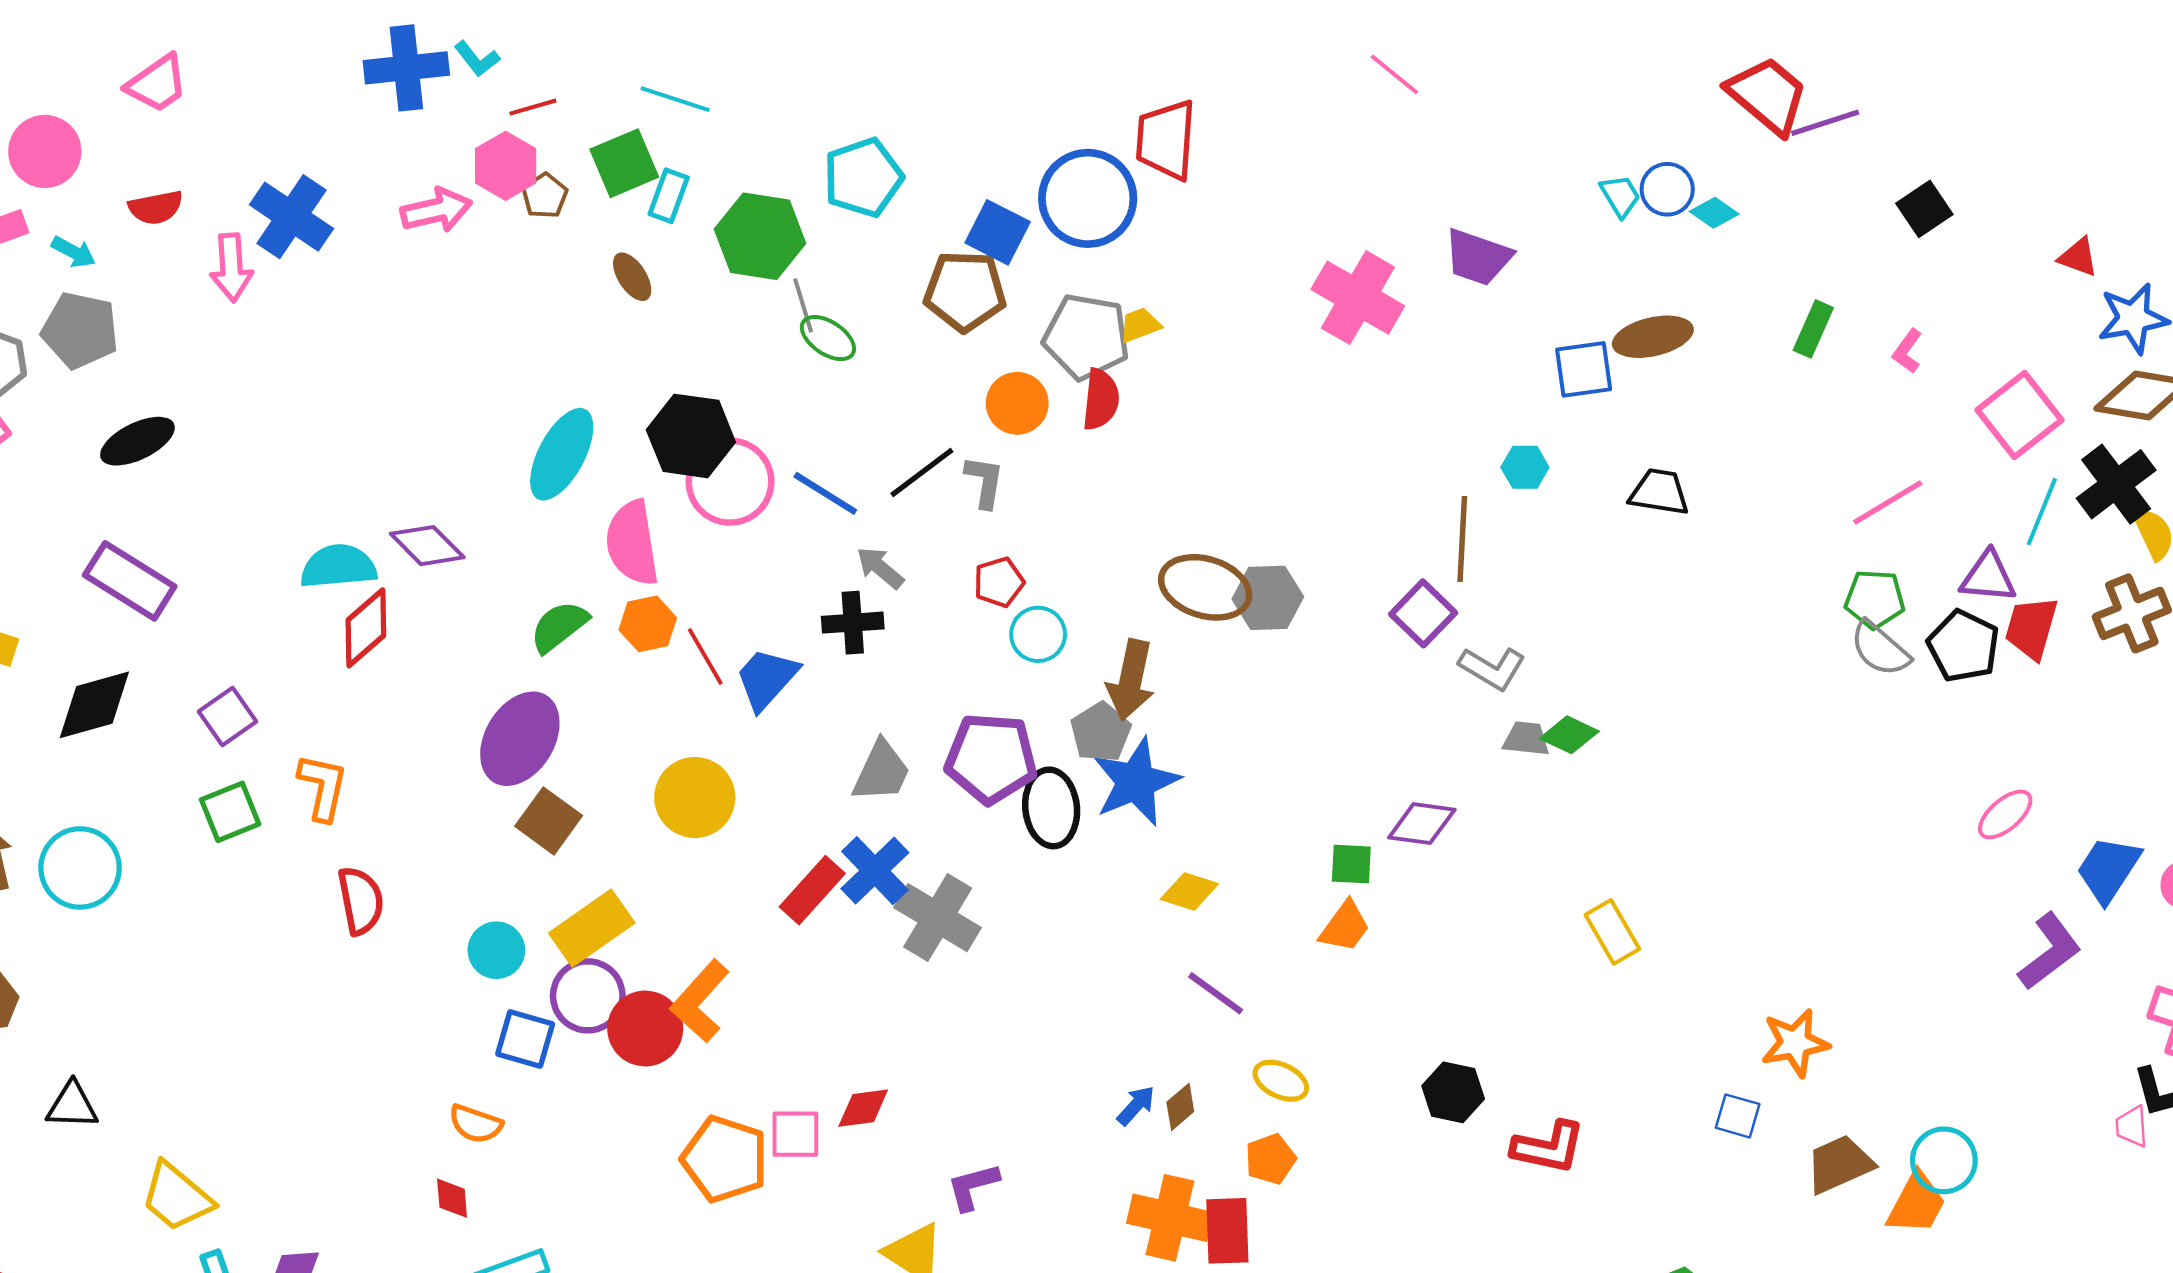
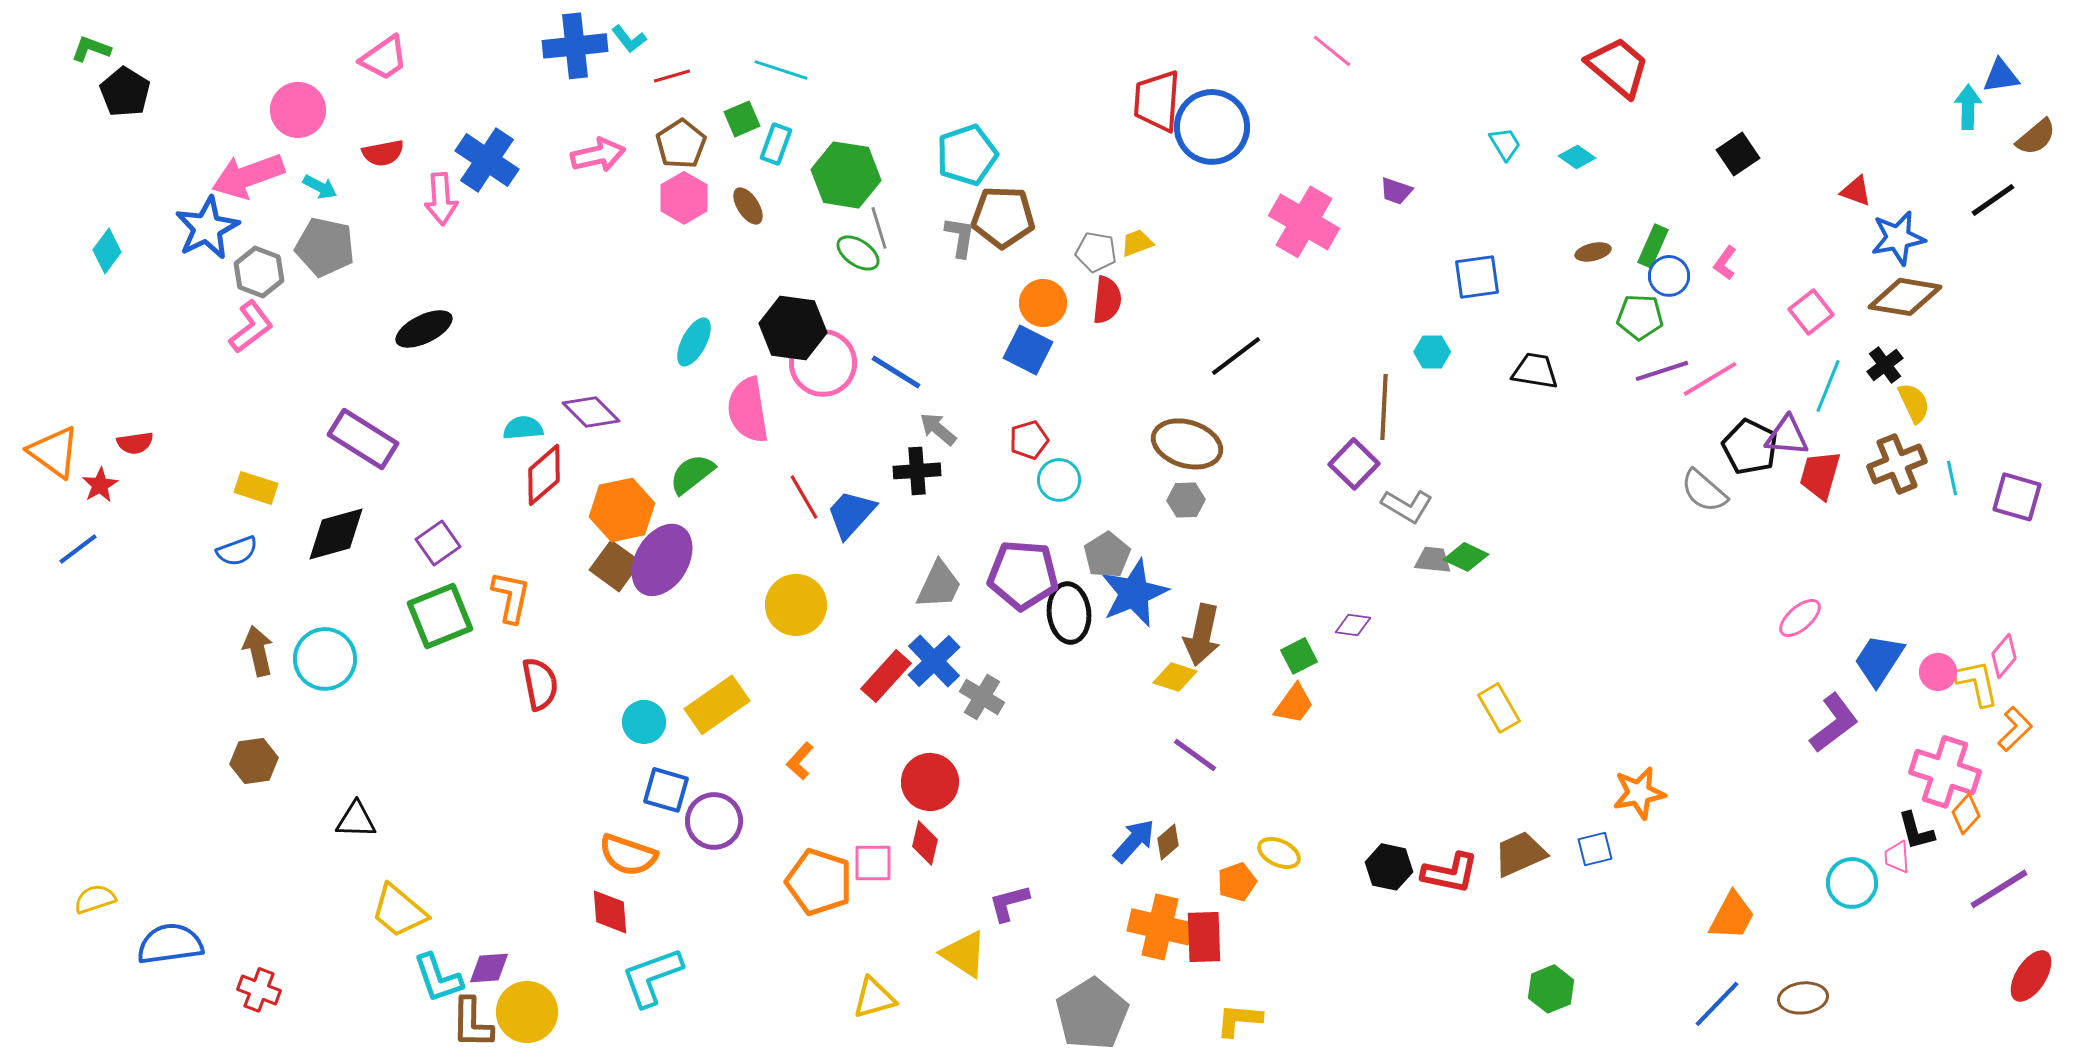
purple line: (1825, 123) -> (1662, 371), moved
green square: (624, 163) -> (742, 119), size x0.7
pink hexagon: (506, 166) -> (684, 198), moved
cyan pentagon: (863, 178) -> (967, 155), moved
blue circle: (1667, 189) -> (1669, 276), moved
brown pentagon: (545, 196) -> (681, 144), size x1.4
blue circle: (1088, 198) -> (1212, 127), moved
blue square: (998, 232) -> (1028, 350), moved
purple trapezoid: (1478, 257) -> (1396, 191), size x0.6
gray pentagon: (1086, 337) -> (1096, 252), size x0.6
brown ellipse: (1653, 337) -> (1593, 252), moved, size x0.6
green ellipse: (828, 338) -> (858, 253), moved
pink square: (2020, 415) -> (1811, 312), size x0.7
black ellipse: (137, 441) -> (424, 329), moved
cyan ellipse: (562, 454) -> (694, 342), size x0.7
black line: (922, 472) -> (1236, 356), moved
gray L-shape: (985, 482) -> (960, 237), moved
black cross: (2116, 484) -> (1885, 365), size x0.6
cyan semicircle: (338, 566) -> (523, 428), size x0.7
gray hexagon: (1268, 598) -> (1186, 500), moved, size x0.7
green pentagon: (1875, 599) -> (1640, 317), moved
orange hexagon: (648, 624) -> (622, 510), moved, size x1.5
black pentagon: (1963, 646) -> (1750, 447), moved
brown arrow: (1131, 680) -> (1202, 635), moved
green square: (230, 812) -> (440, 616), size x1.4
brown square: (549, 821) -> (615, 566), moved
purple diamond: (1422, 824) -> (1353, 625), size x0.7
green square: (1351, 864) -> (1299, 656), turned -30
gray cross: (938, 918) -> (982, 697), size x0.7
purple circle: (588, 996) -> (714, 821), moved
orange L-shape: (700, 1001) -> (800, 761), size x0.6
red circle: (645, 1029) -> (930, 782), moved
yellow ellipse: (1281, 1081) -> (1279, 853), moved
black hexagon: (1453, 1092) -> (1389, 867), moved
black triangle: (72, 1106) -> (356, 820), moved
blue arrow: (1136, 1106) -> (1134, 841), size x1.4
red diamond: (863, 1108) -> (925, 843), turned -69
blue square: (1738, 1116) -> (1595, 849), turned -30
orange semicircle: (476, 1124) -> (628, 855), size x1.4
cyan circle: (1944, 1160) -> (1852, 883), moved
brown trapezoid: (1839, 1164) -> (1520, 854), moved
red diamond: (452, 1198) -> (610, 912), size x1.4

